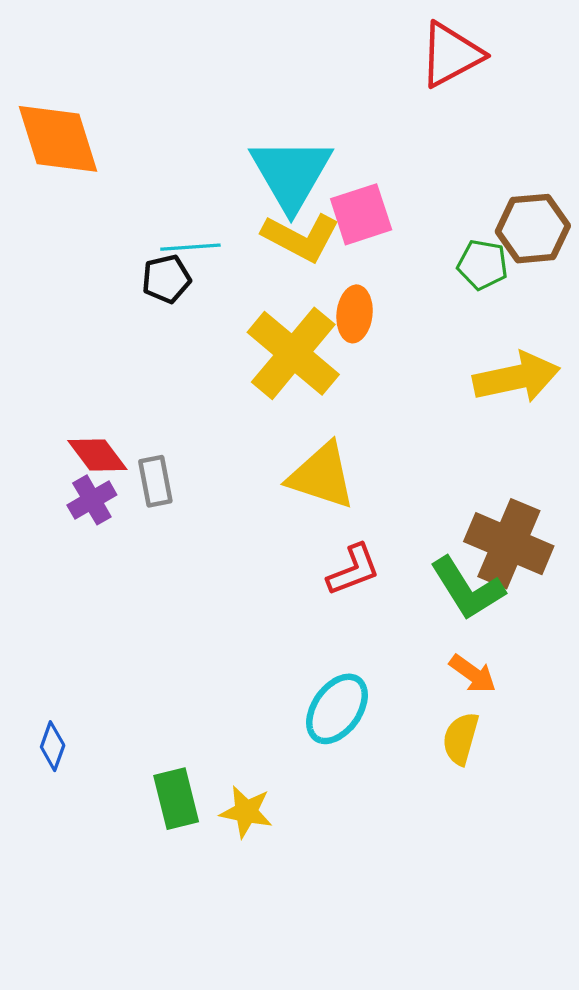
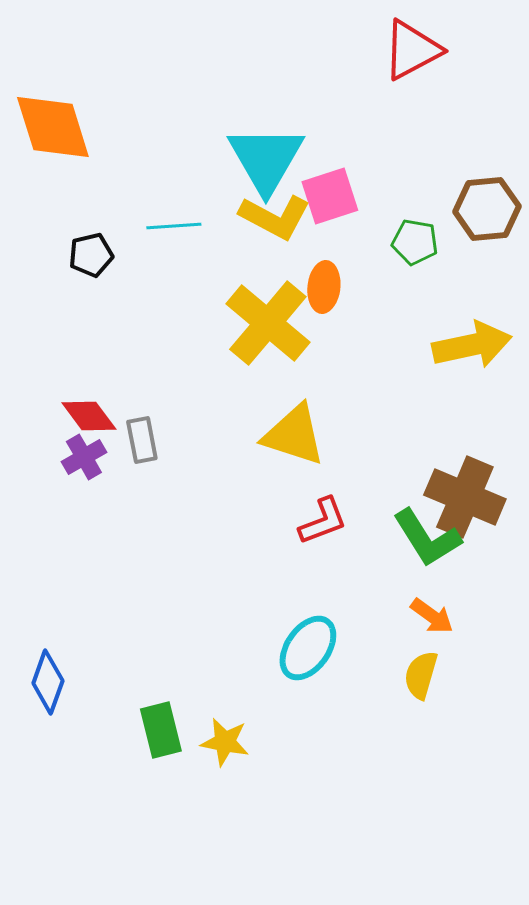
green pentagon: (483, 265) -> (415, 242), moved
black pentagon: (166, 279) -> (91, 255), moved
blue diamond: (53, 746) -> (48, 682), size x1.4

